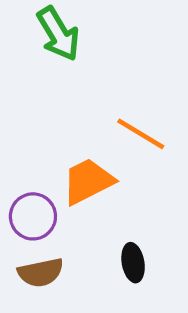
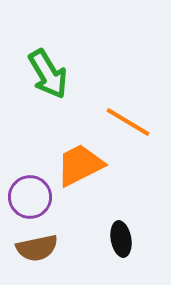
green arrow: (58, 34) -> (48, 74), moved

